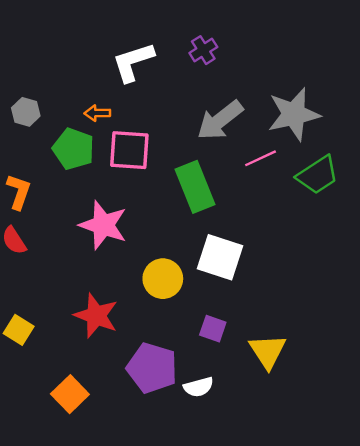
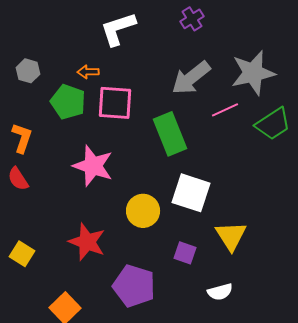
purple cross: (203, 50) -> (192, 19), moved
yellow triangle: (268, 351) -> (231, 236), moved
white semicircle: (199, 387) -> (220, 292), moved

